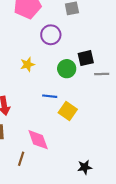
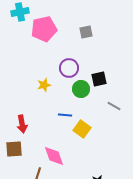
purple circle: (51, 35) -> (69, 68), moved
gray line: (102, 74) -> (114, 106), moved, turned 32

